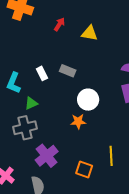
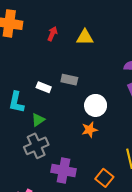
white rectangle: (42, 73) -> (44, 87), turned -32
purple cross: (47, 156) -> (63, 171), turned -30
orange square: (84, 170) -> (104, 178), turned 30

